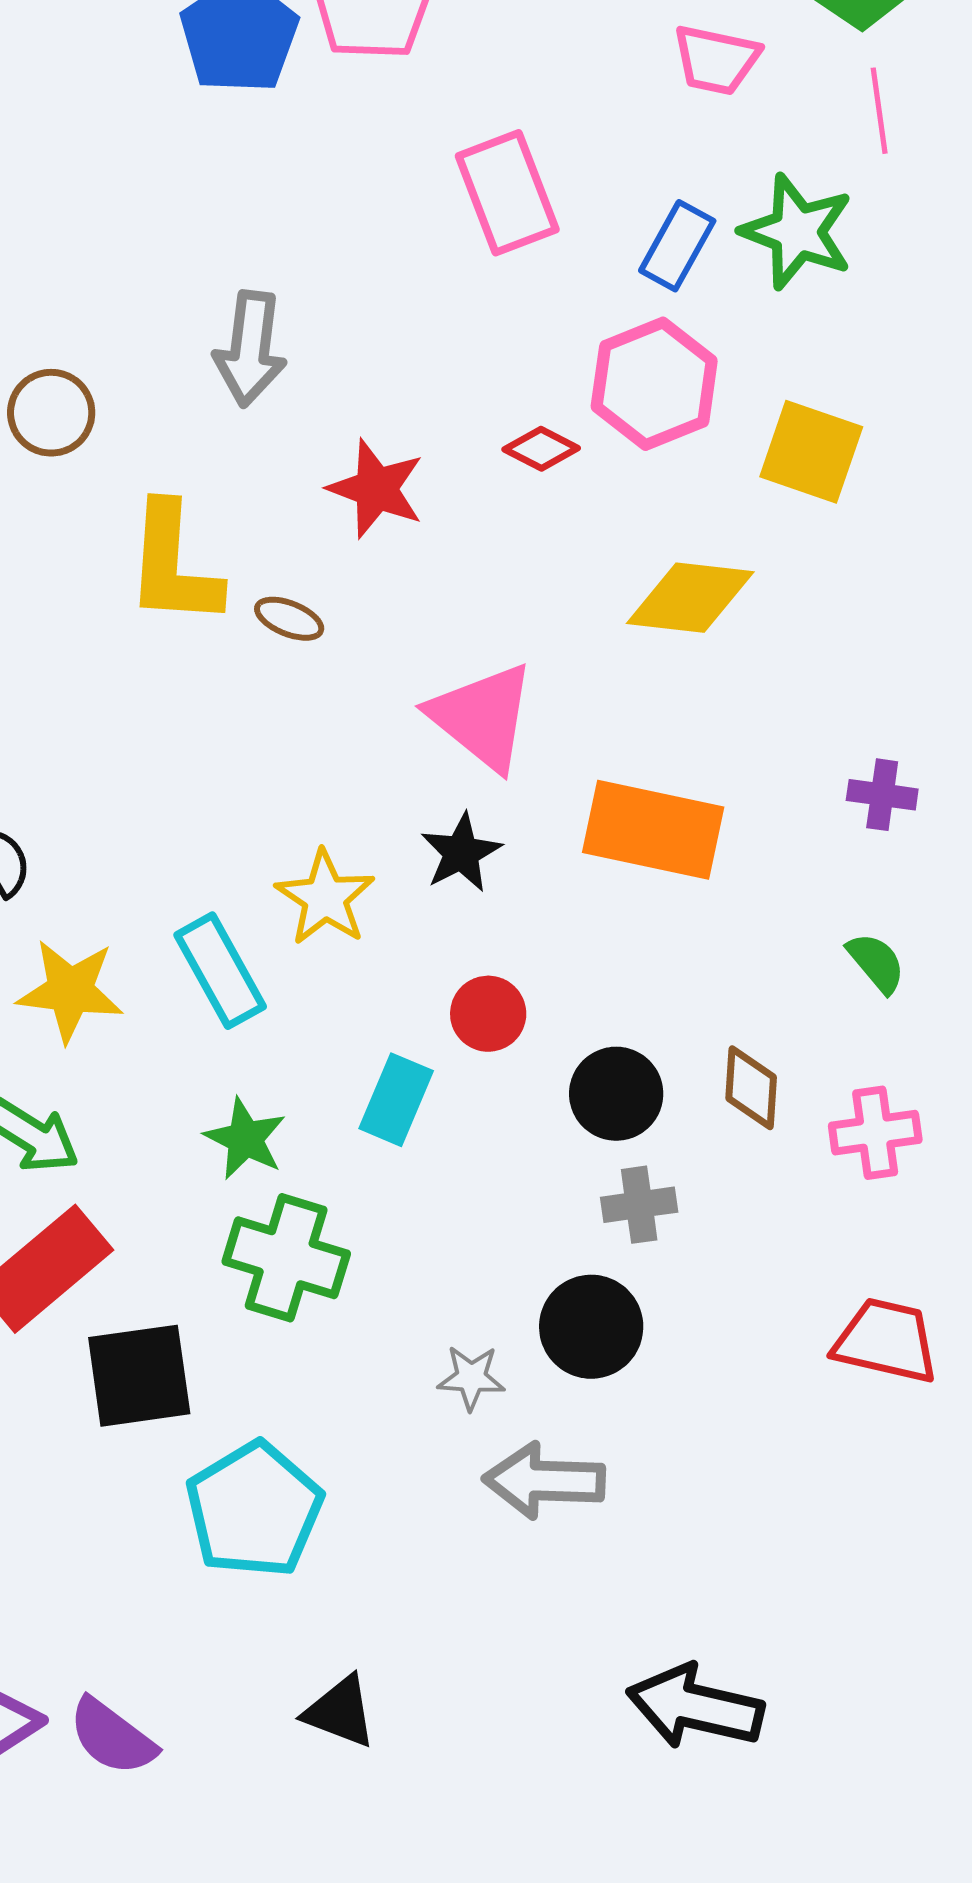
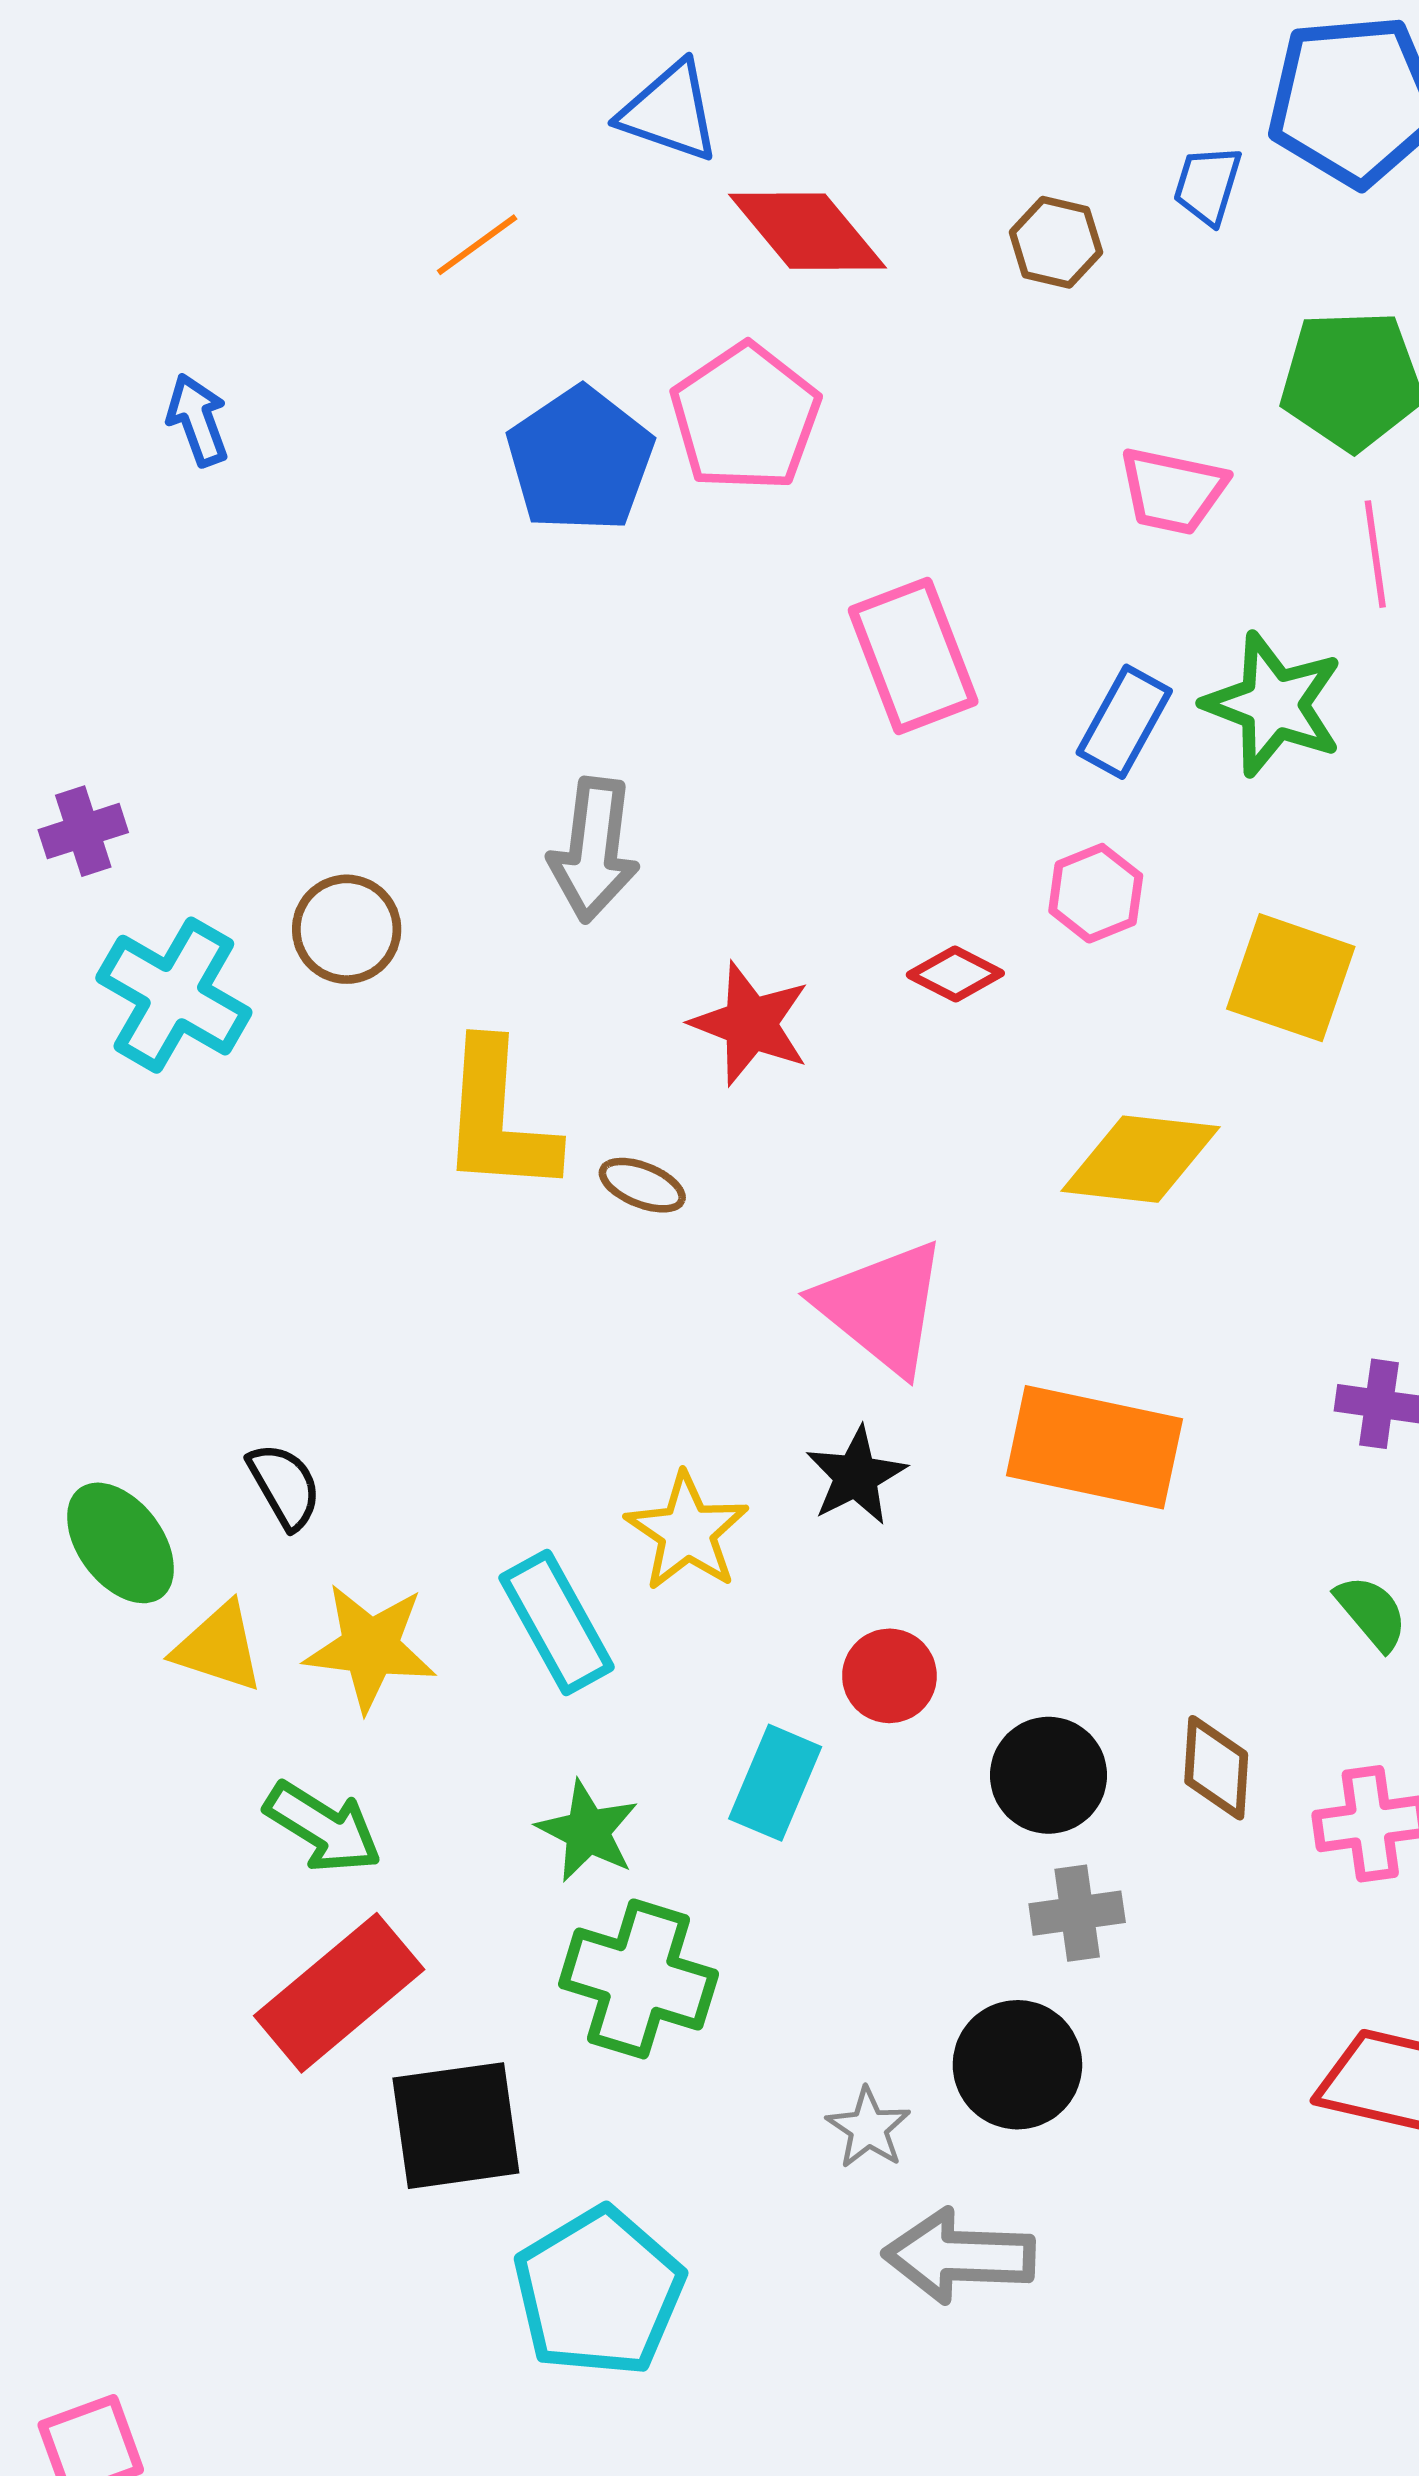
pink hexagon: (654, 384) -> (1096, 893), size x0.6
gray star: (471, 1378) -> (868, 2128), turned 30

